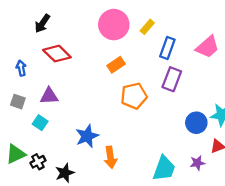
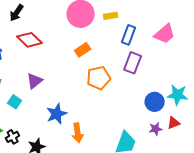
yellow rectangle: (147, 27) -> (111, 16), turned 40
purple triangle: (49, 96) -> (35, 81), moved, turned -36
purple star: (197, 163) -> (156, 129), moved

